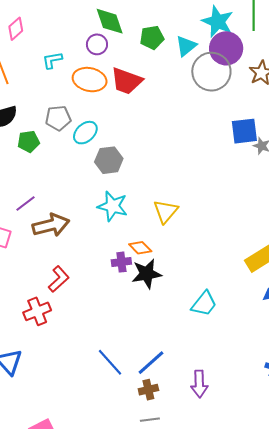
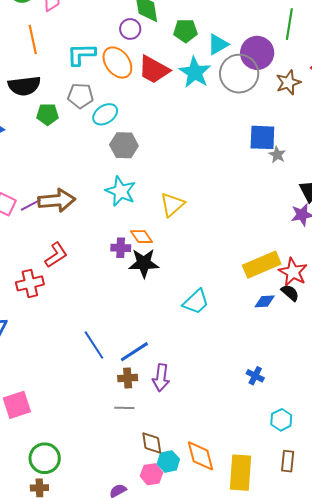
cyan star: (218, 22) -> (195, 72), moved
cyan L-shape: (52, 60) -> (81, 54), moved, size x1.4
orange ellipse: (90, 80) -> (117, 63), turned 32
purple line: (25, 204) -> (31, 205), moved
purple arrow: (199, 384) -> (161, 378), moved

